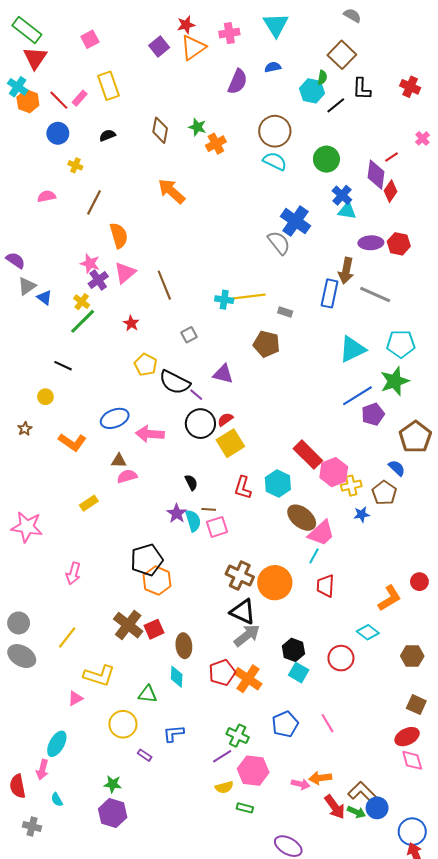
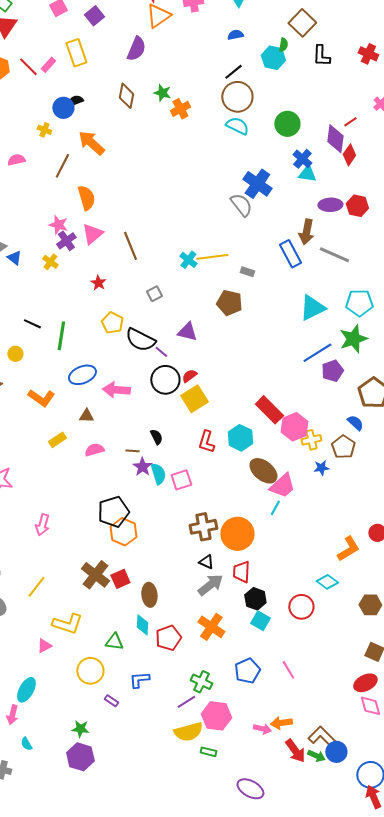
purple square: (159, 46) -> (94, 16), moved
purple semicircle: (238, 82) -> (136, 49), moved
black line: (336, 105) -> (233, 72), moved
blue circle: (58, 133) -> (63, 108), moved
orange arrow: (171, 191) -> (91, 143), moved
blue rectangle: (330, 293) -> (290, 254), turned -40
cyan cross: (224, 300) -> (188, 260), turned 30
green line: (83, 321) -> (61, 336), moved, turned -36
pink semicircle: (127, 476) -> (94, 450), moved
yellow rectangle: (89, 503) -> (57, 440), moved
brown line: (209, 509) -> (132, 451), moved
brown cross: (240, 575) -> (203, 527), turned -36
red trapezoid: (325, 586) -> (241, 572), moved
black triangle: (243, 612) -> (206, 562), size x0.6
red pentagon: (222, 673) -> (168, 638), moved
yellow semicircle: (224, 787) -> (188, 732), size x1.6

